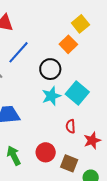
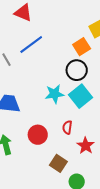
black circle: (50, 69) -> (77, 70), moved
red star: (92, 140) -> (86, 146), turned -30
red circle: (46, 152) -> (38, 135), moved

